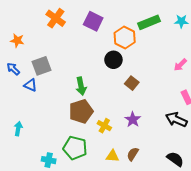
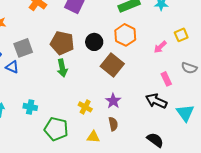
orange hexagon: (125, 37) -> (125, 35), moved
brown square: (132, 83) -> (112, 65), size x1.6
brown pentagon: (81, 111) -> (62, 43), moved, turned 30
brown semicircle: (133, 154) -> (113, 124), moved, turned 136
cyan cross: (49, 160) -> (30, 107), moved

